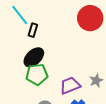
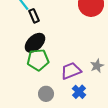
black rectangle: (33, 30) -> (34, 16), turned -40

